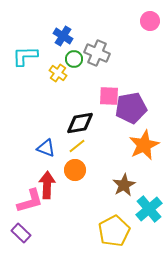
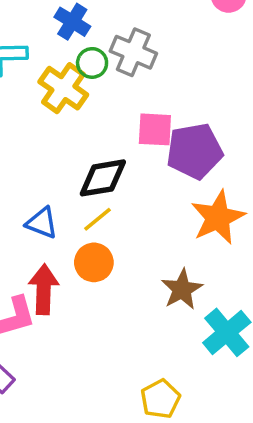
yellow cross: (58, 73) -> (63, 88), size x1.5
yellow pentagon: (114, 231) -> (160, 399), moved, size x0.7

